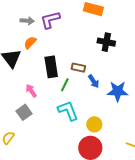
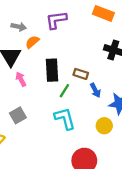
gray arrow: (27, 21) -> (19, 27), moved
pink arrow: (31, 91) -> (21, 79), moved
yellow circle: (94, 124) -> (104, 126), moved

